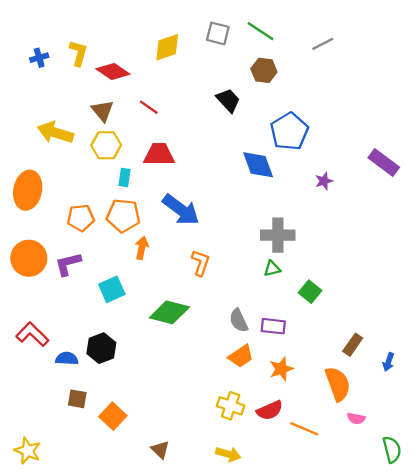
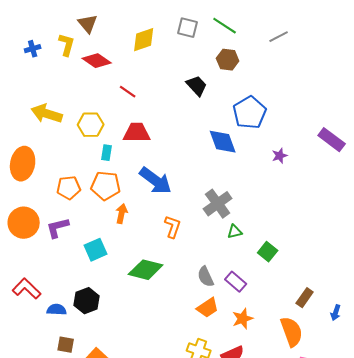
brown triangle: (103, 111) -> (88, 24), moved
gray cross: (278, 235) -> (218, 204), moved, turned -36
purple rectangle: (273, 326) -> (236, 282), turned 35

